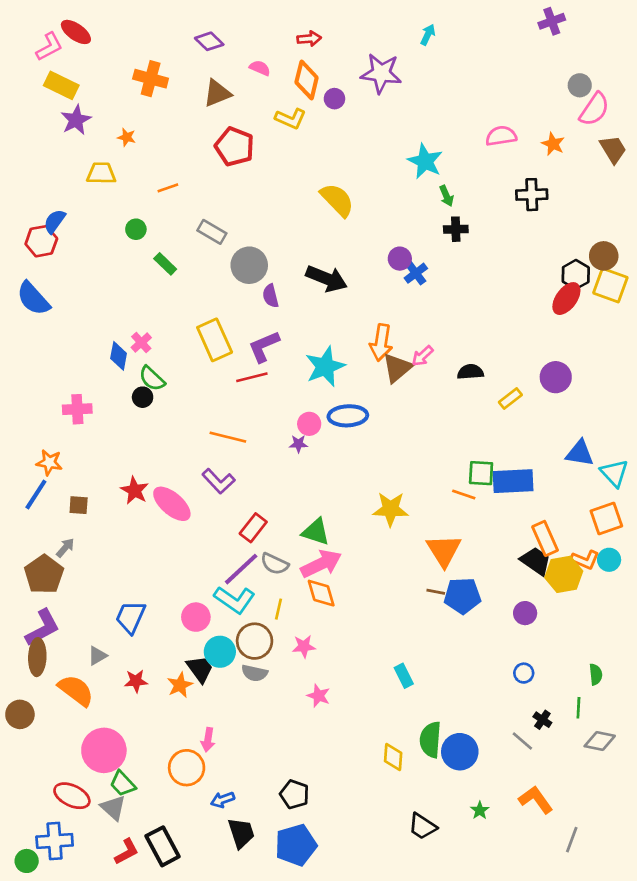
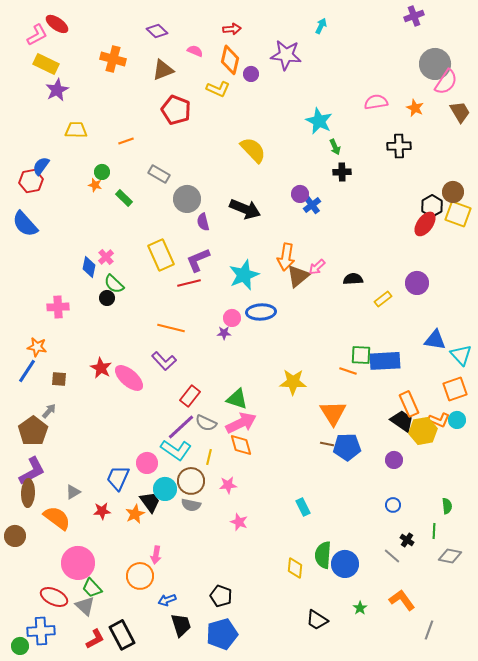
gray circle: (580, 85) -> (435, 64), size x1.8
orange star: (127, 137) -> (95, 185), moved
blue trapezoid: (131, 617) -> (118, 478), moved

